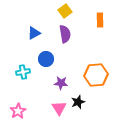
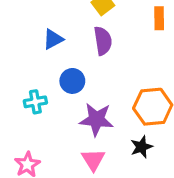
purple star: (61, 83) -> (96, 120), size x1.5
black star: (78, 102) -> (141, 147), moved

